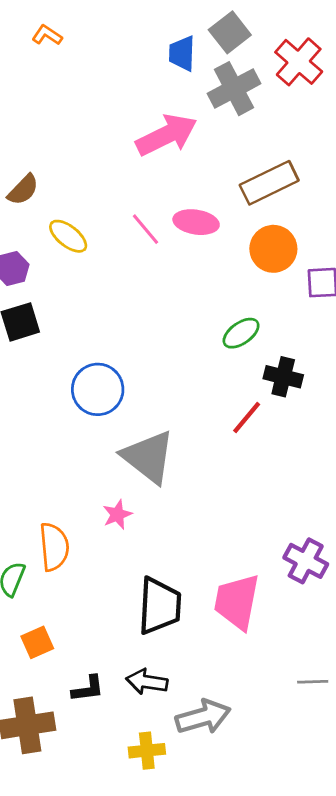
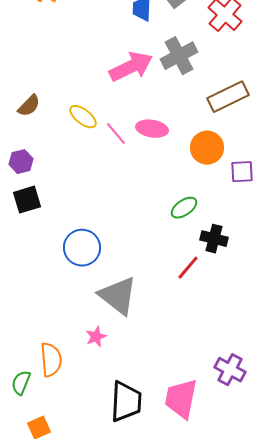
gray cross: (234, 89) -> (179, 56), moved
brown rectangle: (269, 183) -> (228, 97), moved
yellow ellipse: (68, 236) -> (83, 117), moved

